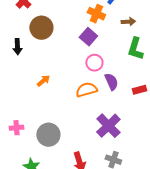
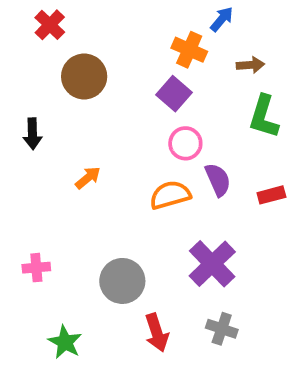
black arrow: (17, 47) -> (33, 134), moved
gray circle: (48, 135) -> (122, 281), moved

